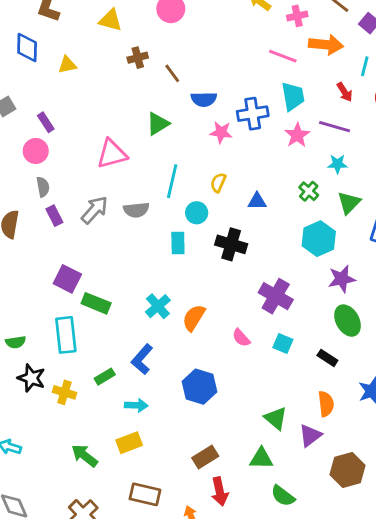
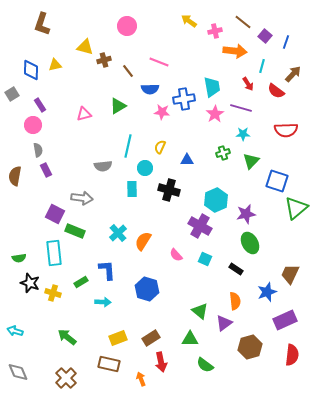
yellow triangle: (110, 20) -> (85, 47), moved
blue diamond: (27, 48) -> (31, 70), moved
pink line: (283, 56) -> (159, 62), moved
pink triangle: (112, 154) -> (84, 114), moved, size x0.7
green cross: (309, 191) -> (223, 153), turned 32
gray arrow: (95, 210) -> (82, 198), moved, turned 55
cyan hexagon: (319, 239) -> (216, 200), moved
blue L-shape: (142, 359) -> (107, 270), turned 135
yellow rectangle: (129, 443) -> (118, 338), moved

